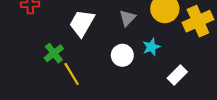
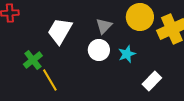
white circle: (122, 55) -> (99, 50), moved

